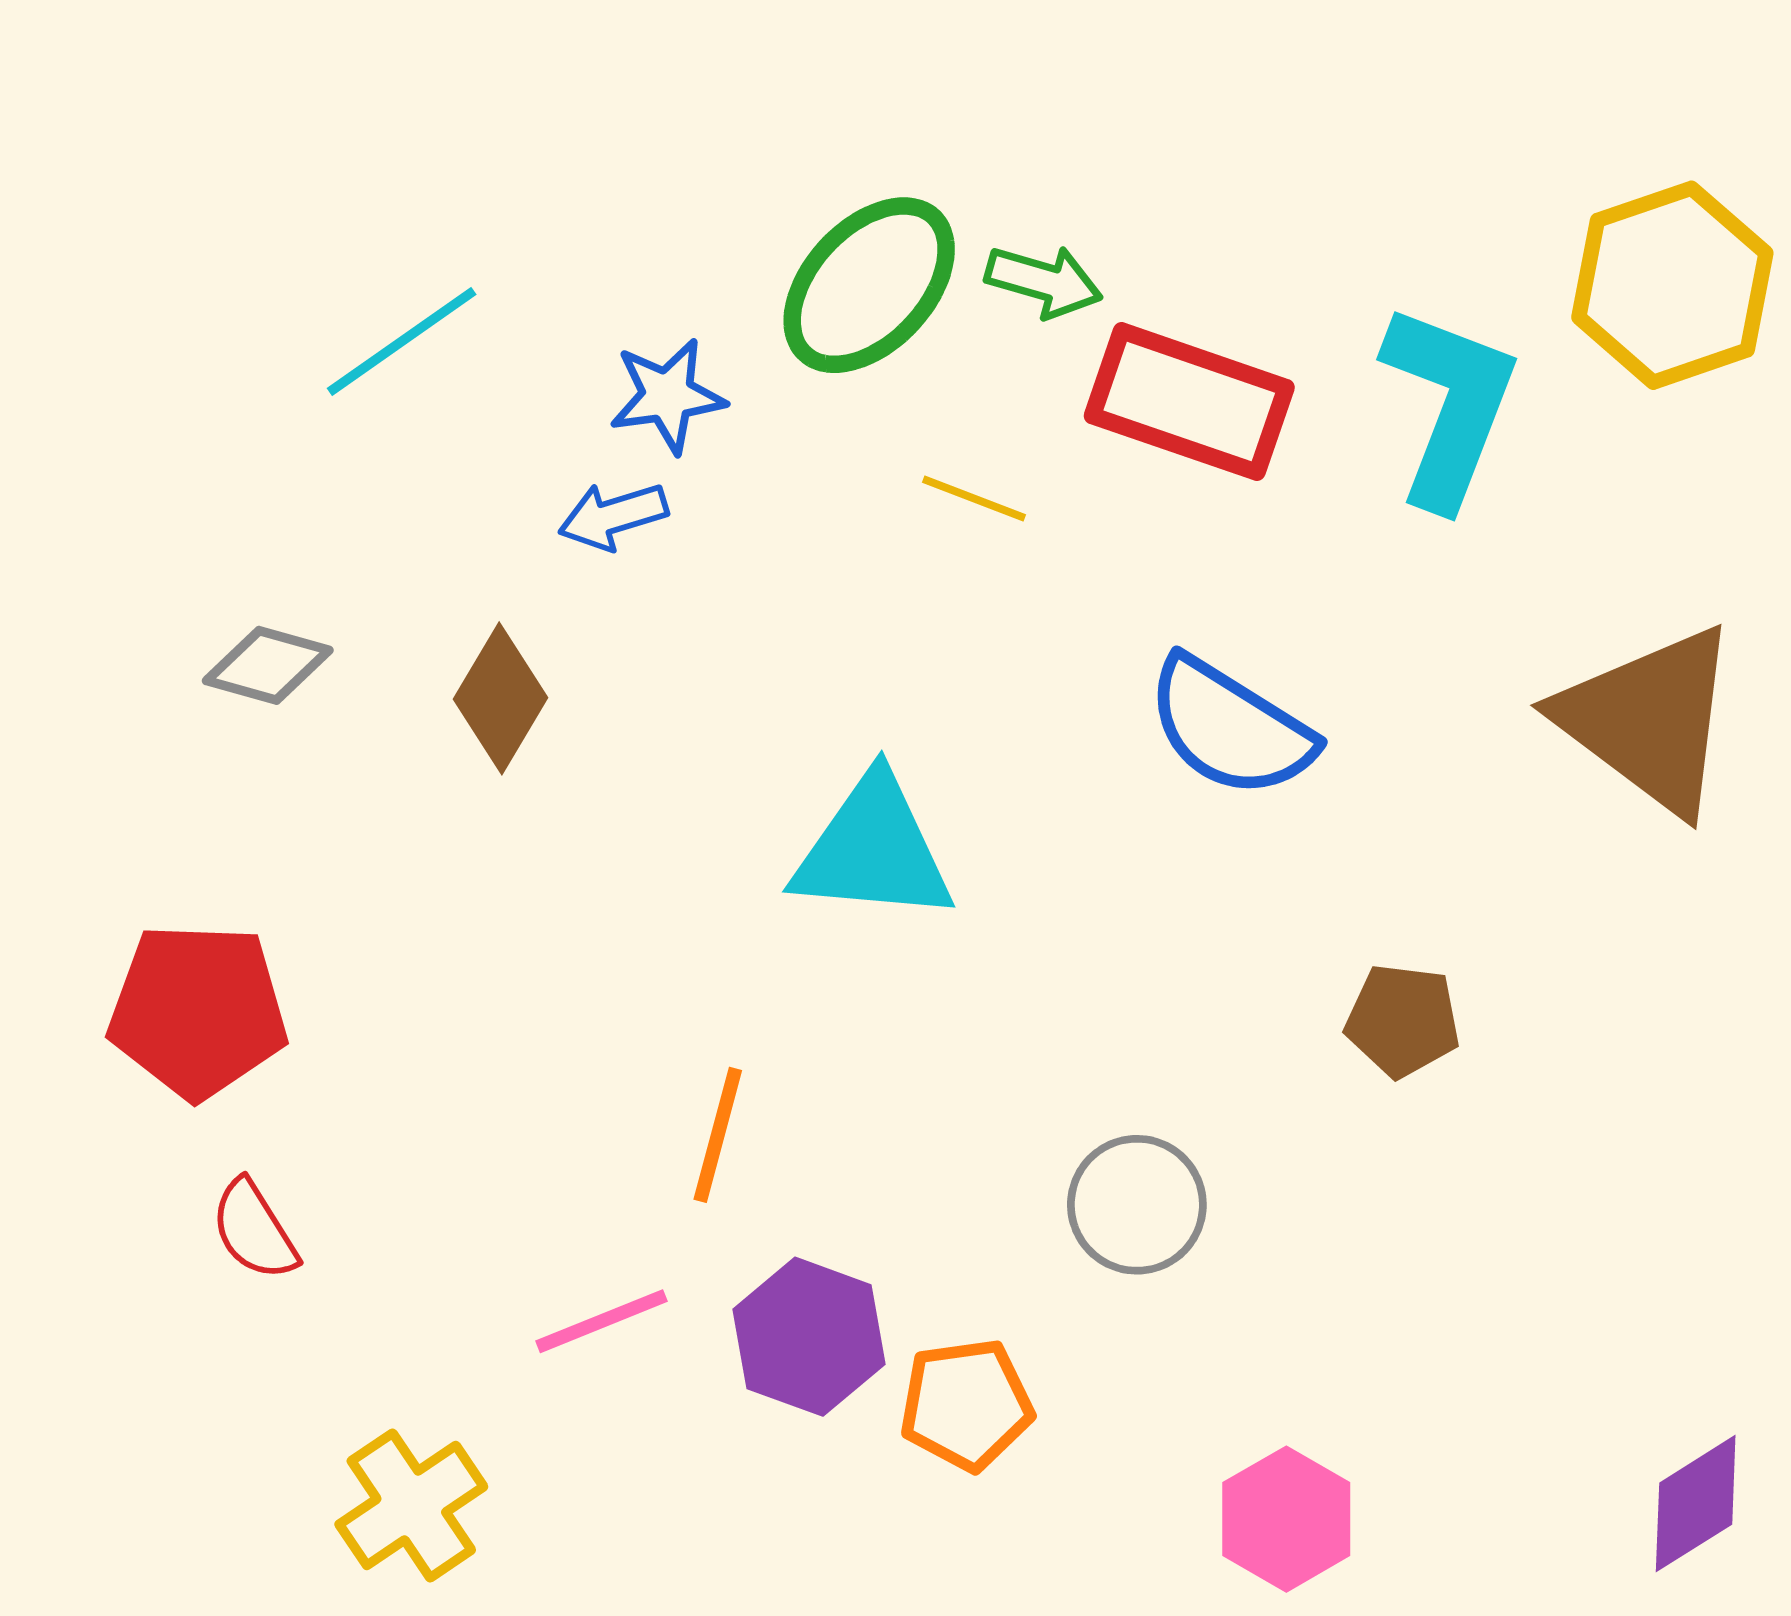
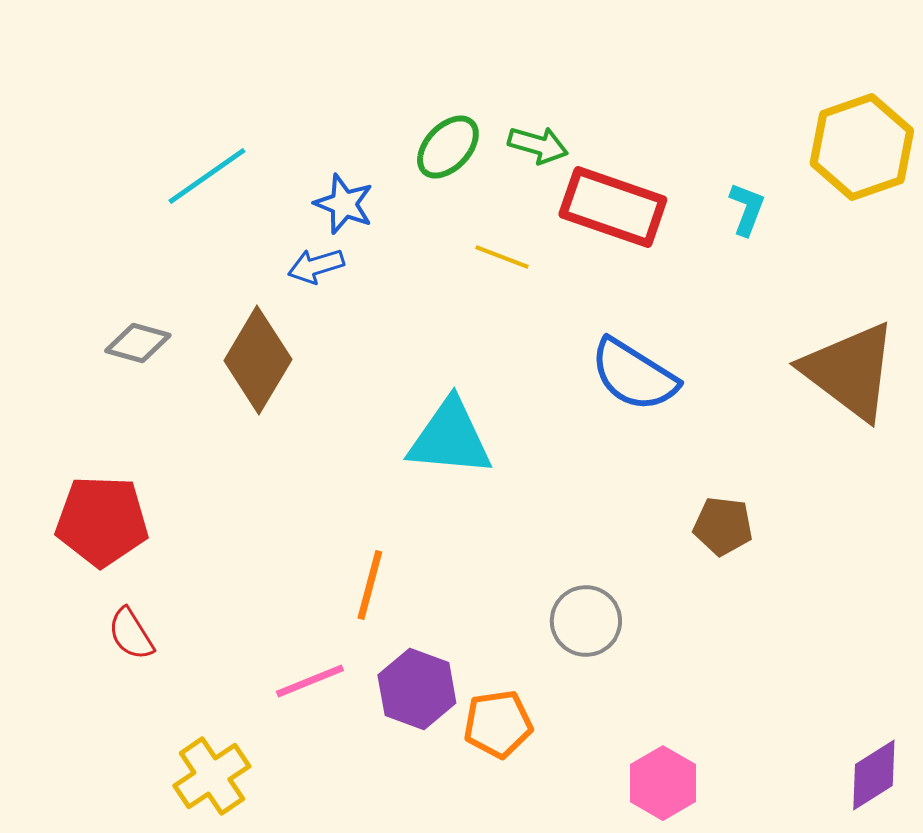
green ellipse: (869, 285) -> (448, 147), size x0.7
blue star: (667, 396) -> (344, 204), turned 30
cyan L-shape: (1449, 405) -> (747, 209), size x0.5
brown diamond: (501, 698) -> (258, 360), size x1.4

